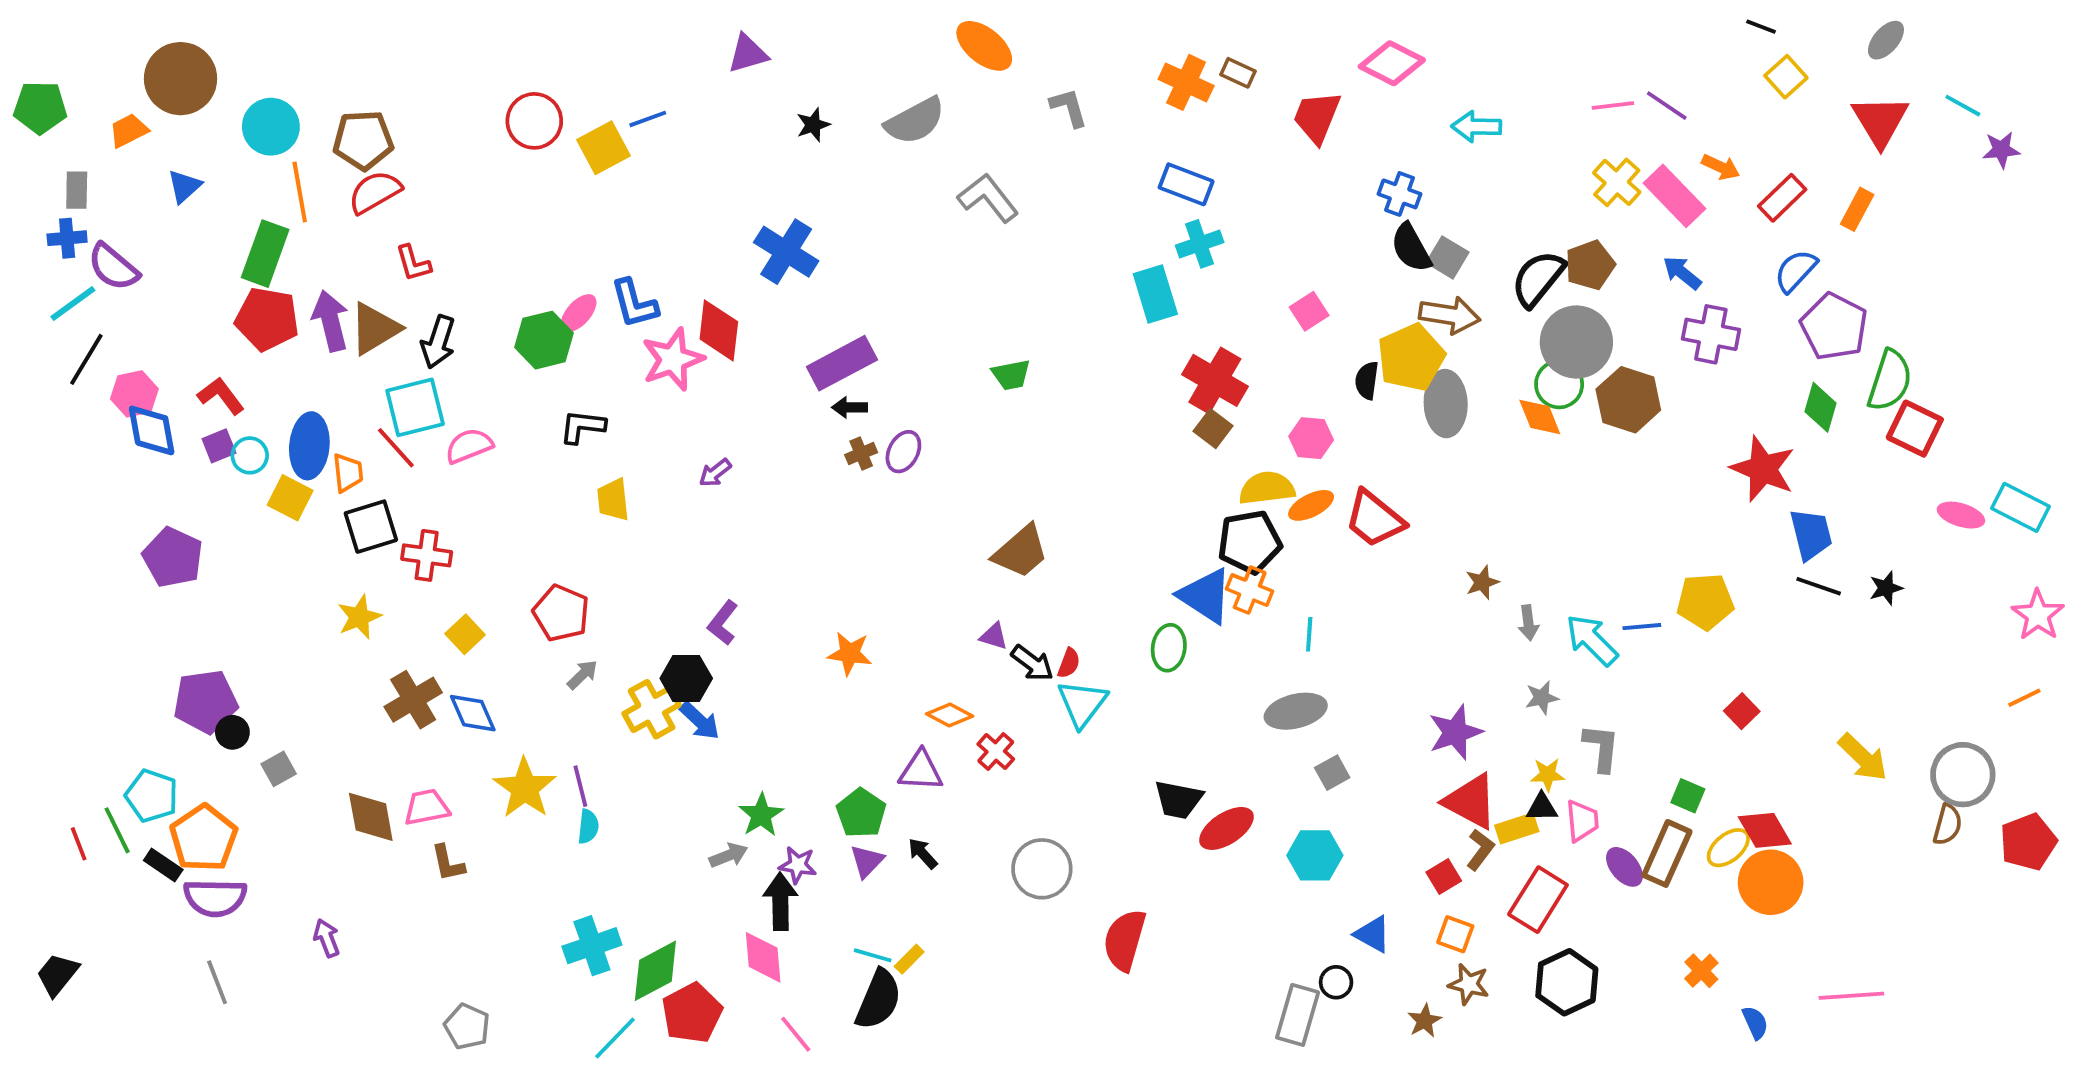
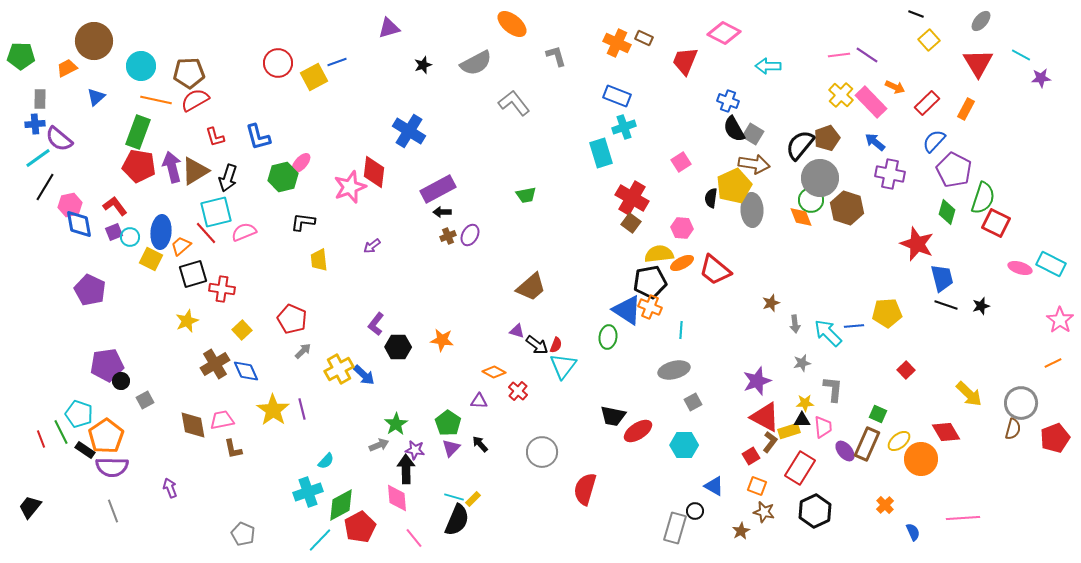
orange line: (300, 192) -> (156, 100), turned -68
blue L-shape: (634, 304) -> (258, 137), moved
orange trapezoid: (348, 473) -> (181, 246), turned -125
black hexagon: (686, 678) -> (398, 347), moved
purple triangle: (921, 771) -> (479, 401), size x0.7
cyan semicircle: (588, 827) -> (326, 461), moved, turned 36
red diamond: (1765, 830) -> (946, 432), moved

